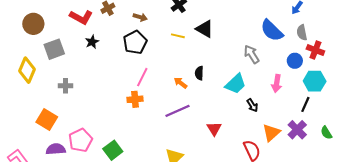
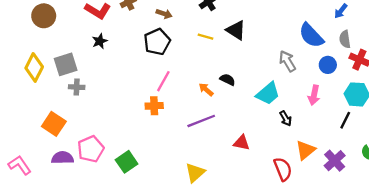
black star: (92, 42) -> (100, 41), moved
gray square: (54, 49) -> (66, 64), moved
blue circle: (295, 61) -> (328, 65), moved
black semicircle: (199, 73) -> (228, 80), turned 112
red triangle: (214, 129) -> (241, 143), turned -49
purple cross: (297, 130) -> (335, 161), moved

